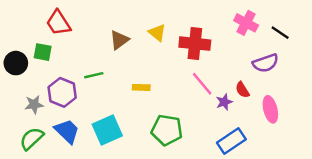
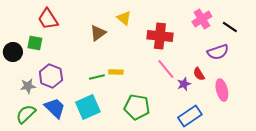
pink cross: (246, 23) -> (202, 19), turned 30
yellow triangle: (157, 33) -> (124, 18), moved
green line: (94, 75) -> (97, 77), moved

